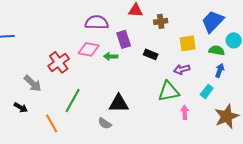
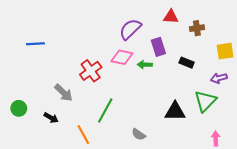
purple semicircle: (97, 22) -> (130, 29), turned -45
green triangle: (169, 91) -> (205, 101), turned -35
black triangle: (119, 103) -> (175, 111), moved
pink arrow: (185, 112) -> (216, 139), moved

